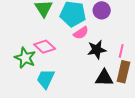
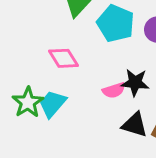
pink semicircle: (81, 33) -> (114, 90), moved
green star: (25, 58) -> (28, 102), moved

